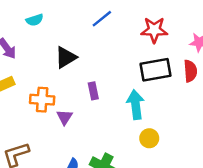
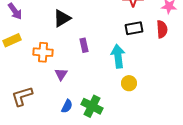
black rectangle: (155, 70) -> (134, 28), size x0.7
purple triangle: (65, 117) -> (61, 74), moved

